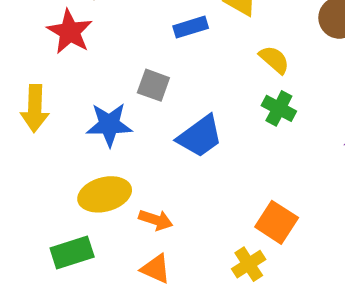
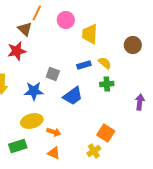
blue rectangle: (191, 27) -> (84, 65), moved
red star: (70, 32) -> (17, 51), turned 30
green cross: (279, 108) -> (107, 84), turned -32

